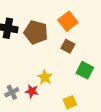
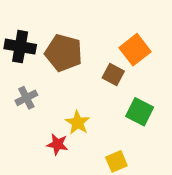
orange square: (68, 21) -> (135, 50), moved
gray cross: (12, 92) -> (26, 98), moved

